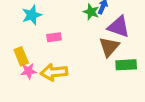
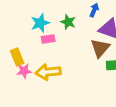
green star: (91, 12) -> (68, 22), moved
cyan star: (32, 15) -> (40, 23), moved

